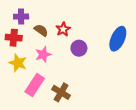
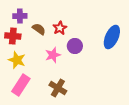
pink star: (43, 54) -> (53, 55), moved
pink rectangle: (35, 85) -> (21, 85), moved

